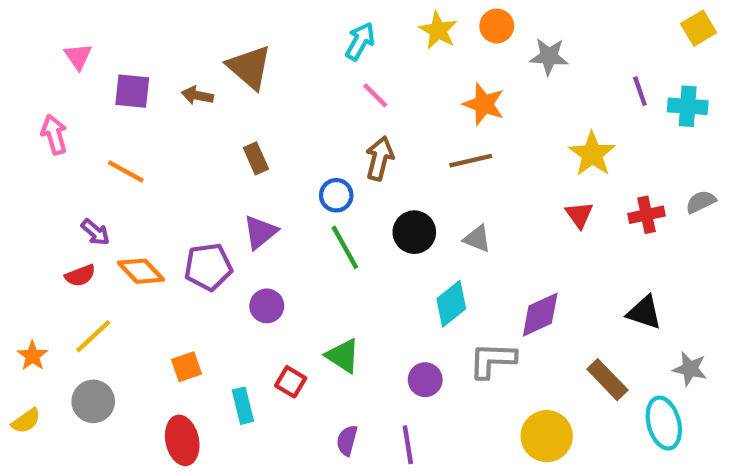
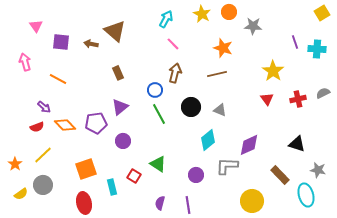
orange square: (187, 367) -> (86, 169), size x1.5
yellow semicircle: (26, 421) -> (21, 194), moved

